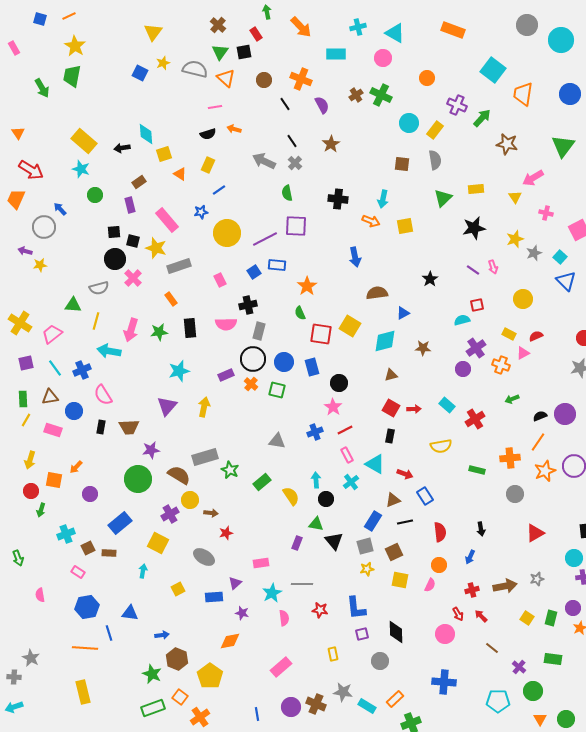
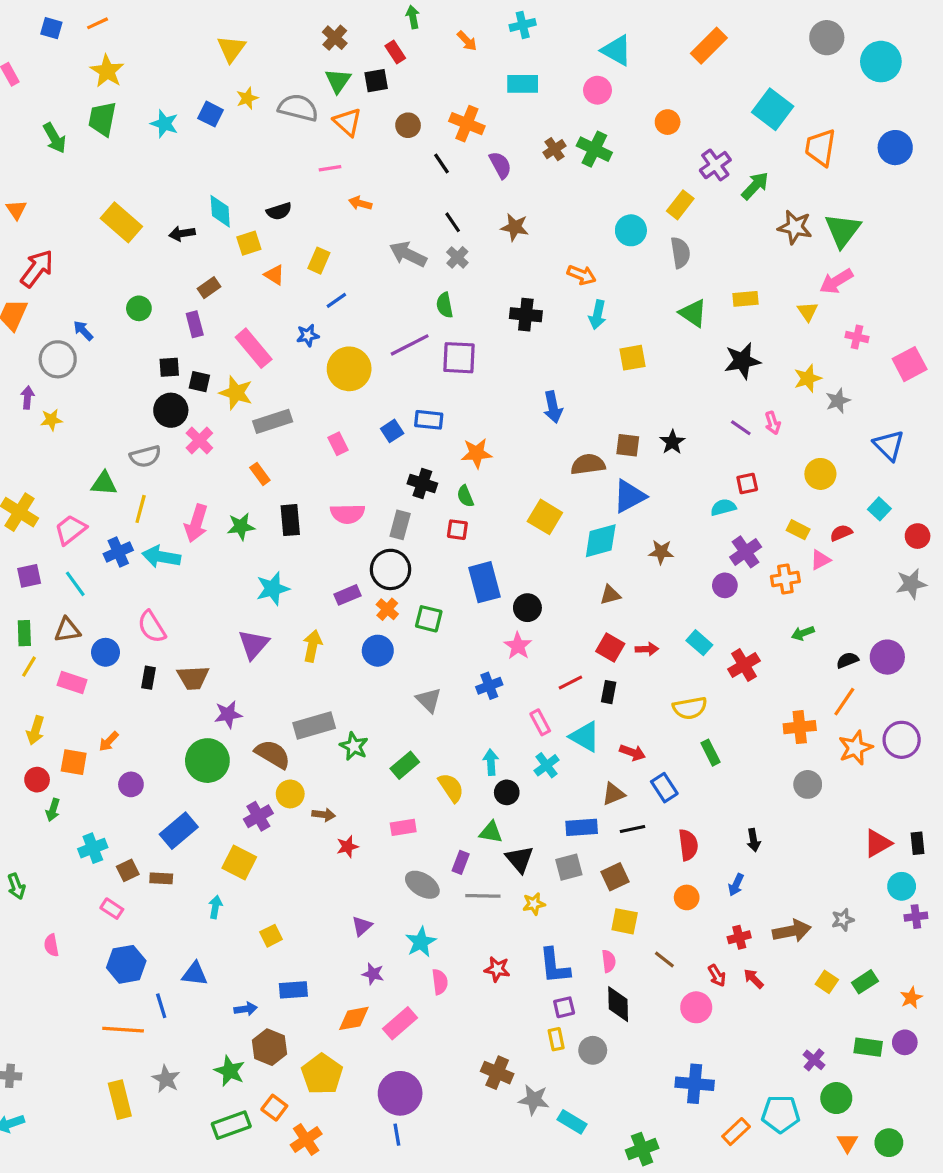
orange arrow: (301, 27) -> (467, 41), size x0.6
cyan cross: (358, 27) -> (523, 25), moved
orange rectangle: (453, 30) -> (709, 46), turned -65
purple cross: (457, 105) -> (715, 165), turned 30
cyan circle: (409, 123) -> (631, 230), moved
black semicircle: (208, 134) -> (279, 211), moved
brown star: (331, 144) -> (515, 227), turned -30
green triangle: (563, 146) -> (843, 230), moved
brown square: (402, 164) -> (628, 445), moved
cyan star: (81, 169) -> (164, 124), moved
red arrow: (31, 170) -> (37, 269), turned -85
green triangle: (443, 198) -> (693, 313), turned -42
orange arrow: (371, 221) -> (582, 275), moved
purple line: (265, 239) -> (410, 345), moved
purple arrow: (25, 251) -> (27, 398), turned 80
cyan square: (560, 257) -> (879, 509), moved
orange star: (307, 286) -> (476, 453), turned 30
black cross: (248, 305) -> (422, 483), moved, turned 30
blue triangle: (403, 313) -> (629, 496), size x1.6
red square: (321, 334) -> (457, 530), moved, size x0.6
blue circle: (284, 362) -> (378, 651), moved
orange cross: (501, 365) -> (785, 579), turned -30
blue rectangle: (312, 367) -> (484, 582), size x1.4
blue cross: (82, 370) -> (118, 552), moved
red line: (345, 430) -> (570, 683), moved
gray triangle: (277, 441) -> (429, 700), turned 36
green rectangle: (477, 470) -> (711, 753), moved, turned 49
blue rectangle: (373, 521) -> (582, 827), turned 54
red triangle: (535, 533) -> (878, 843), moved
gray ellipse: (204, 557) -> (422, 885), moved
pink rectangle: (261, 563) -> (403, 827), moved
yellow star: (367, 569) -> (534, 904), moved
gray line: (302, 584) -> (483, 896), moved
pink semicircle: (430, 585) -> (609, 961), moved, turned -32
blue rectangle: (214, 597) -> (293, 990), moved
purple circle: (573, 608) -> (905, 1042), moved
green rectangle: (551, 618) -> (865, 982), turned 42
brown line: (492, 648) -> (664, 960), moved
yellow rectangle: (333, 654) -> (556, 1039), moved
gray star: (31, 658) -> (166, 1079), moved
pink rectangle: (281, 667) -> (400, 1023), moved
orange rectangle: (395, 699) -> (736, 1132), moved
brown cross: (316, 704) -> (497, 1073), moved
purple circle: (291, 707) -> (400, 1093), moved, size x1.4

